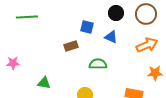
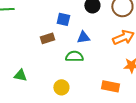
blue triangle: (111, 37) -> (83, 37), moved, turned -32

